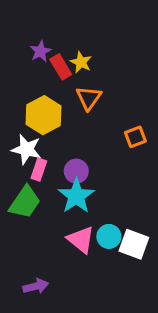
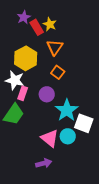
orange square: (135, 137) -> (58, 72), moved, turned -32
cyan star: (76, 196) -> (67, 110), moved
white square: (134, 244) -> (84, 123), moved
purple arrow: (36, 286) -> (44, 163), moved

